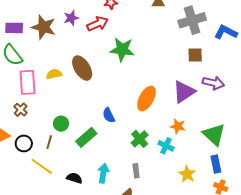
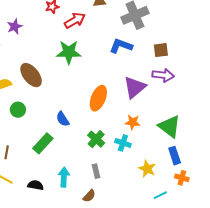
red arrow: (98, 24) -> (75, 20), moved
blue L-shape: (226, 32) -> (121, 46), moved
brown square: (195, 55) -> (161, 50), moved
green circle: (61, 124) -> (18, 110), moved

